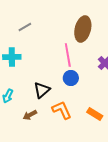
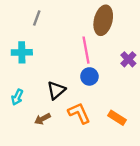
gray line: (25, 27) -> (37, 18), turned -40

